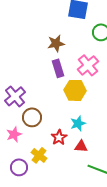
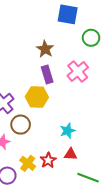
brown star: (56, 43) -> (45, 49), turned -30
yellow hexagon: (75, 90) -> (37, 97), moved
red star: (59, 137) -> (48, 160), moved

